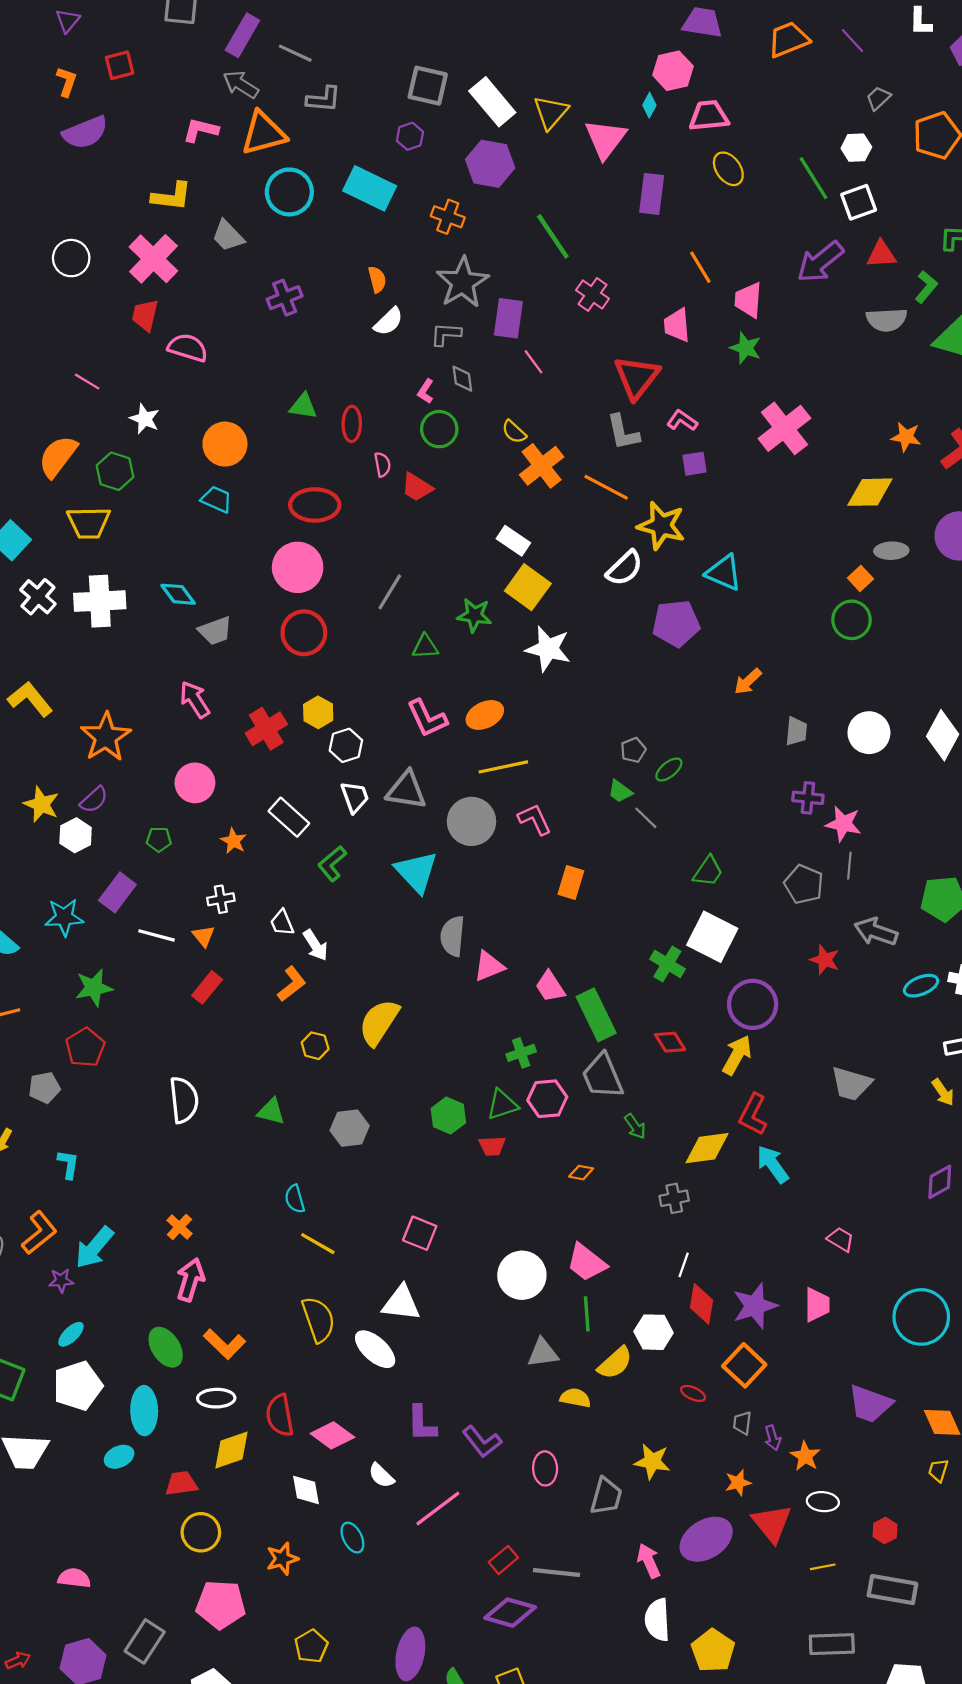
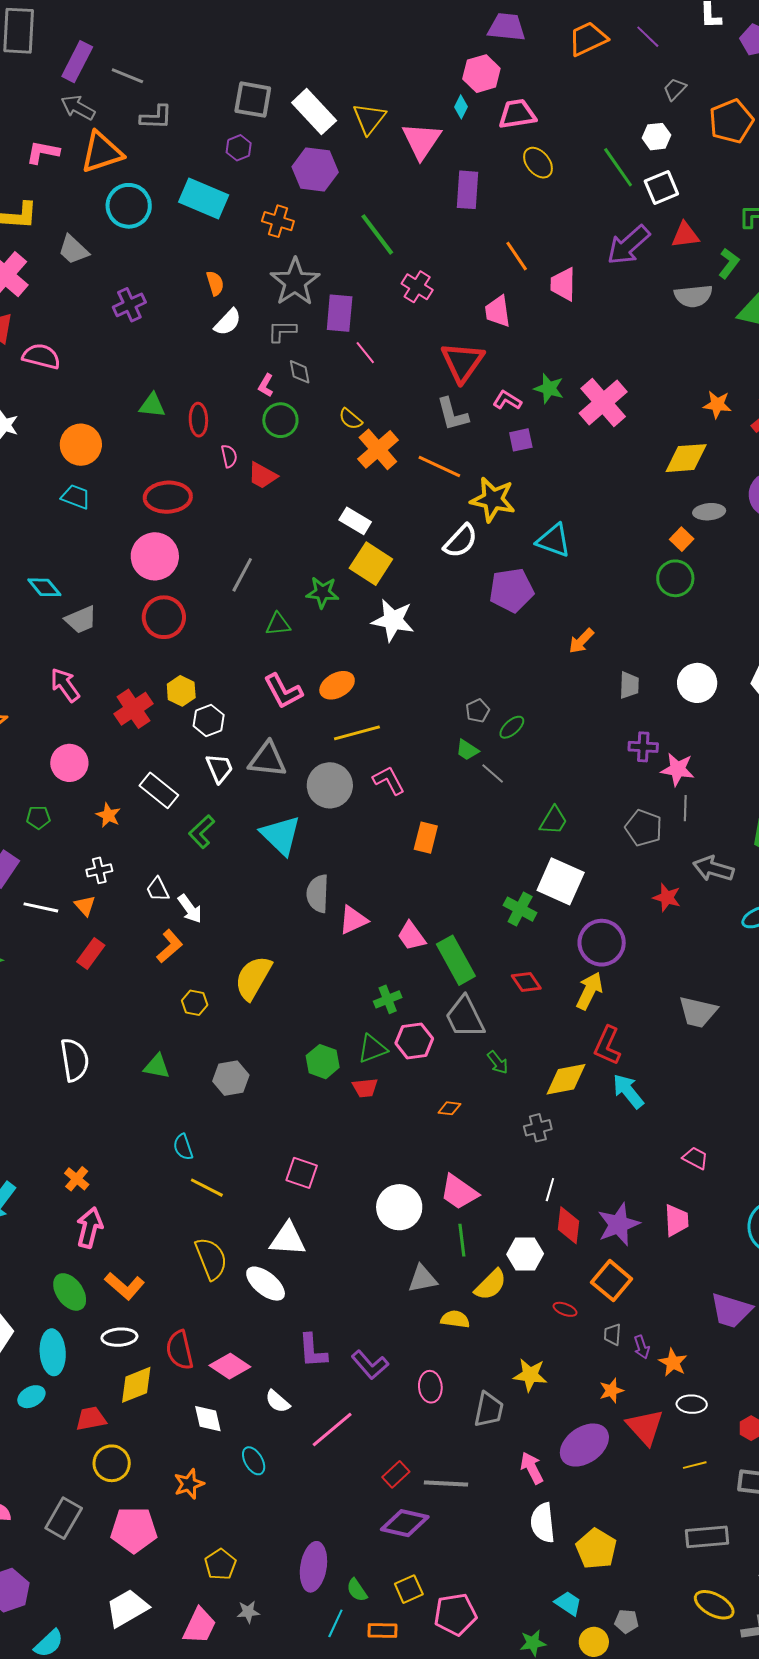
green star: (746, 348) -> (549, 388), moved
gray rectangle: (145, 1641) -> (64, 1518), moved

